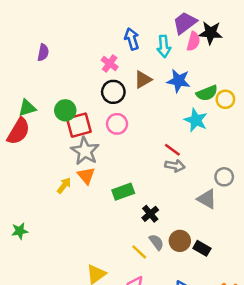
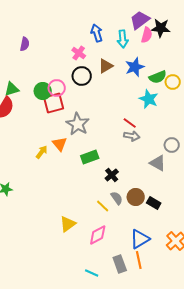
blue star: (179, 81) -> (135, 67), turned -30
pink circle: (117, 124) -> (57, 88), moved
gray star: (85, 151) -> (78, 124), moved

